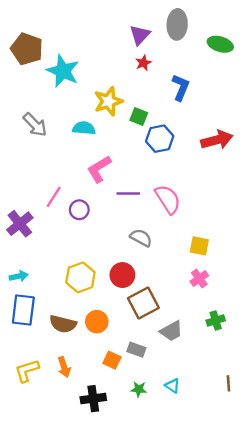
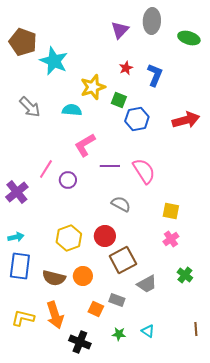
red star: (143, 63) -> (126, 68), moved
green cross: (216, 320) -> (185, 275), turned -35
orange arrow: (64, 367) -> (55, 315), size x1.5
yellow L-shape: (27, 371) -> (23, 318), turned 30
black cross: (93, 399) -> (80, 342), turned 30

